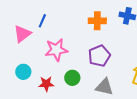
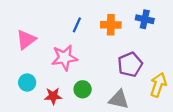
blue line: (42, 21) -> (77, 25), moved
purple pentagon: (99, 56) -> (130, 64), moved

